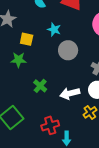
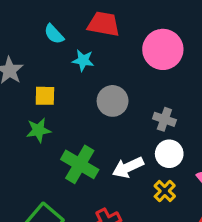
cyan star: (54, 30) -> (83, 60), moved
green cross: (40, 86) -> (80, 164), size x1.6

